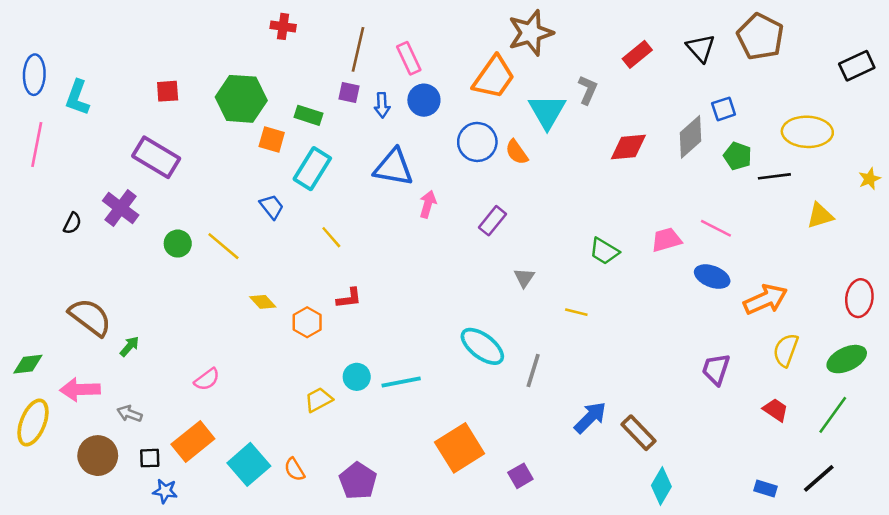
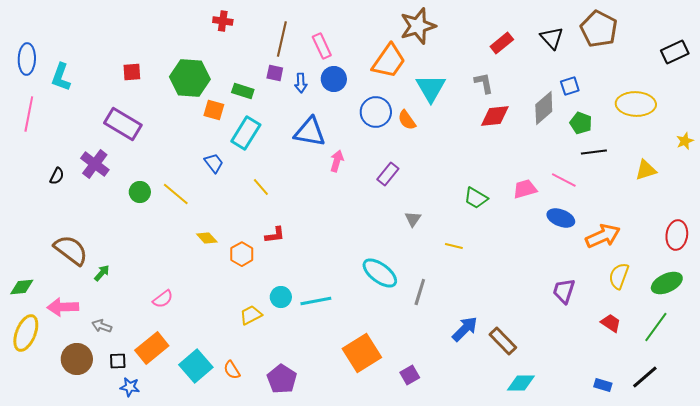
gray L-shape: (588, 90) -> (484, 83), moved, turned -35
black line: (774, 176) -> (594, 152), moved
cyan diamond: (661, 486) -> (521, 383), turned 60

